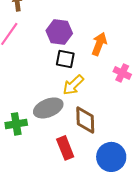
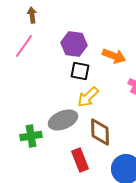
orange arrow: (99, 44) -> (114, 56), turned 90

